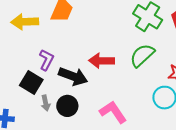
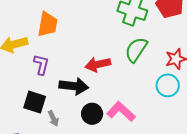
purple L-shape: (46, 60) -> (41, 65), moved
black circle: (67, 106) -> (92, 114), moved

